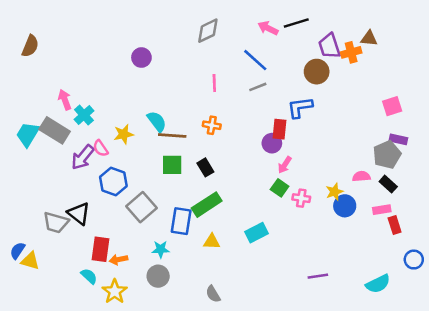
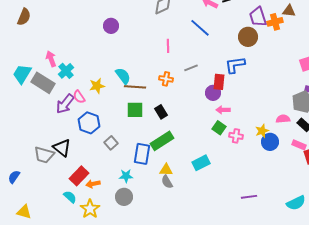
gray line: (258, 87) -> (191, 68), moved
cyan trapezoid: (28, 134) -> (22, 74), moved
pink arrow: (285, 165) -> (223, 110), turned 56
gray square: (141, 207) -> (111, 143), size x0.6
pink rectangle: (382, 210) -> (299, 145), turned 32
red rectangle: (101, 249) -> (79, 176), turned 36
yellow triangle: (30, 261) -> (24, 212), moved
gray semicircle: (213, 294) -> (167, 182), moved

